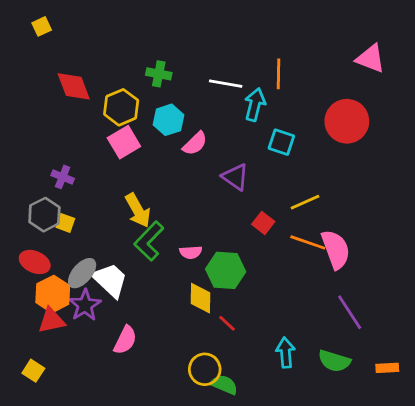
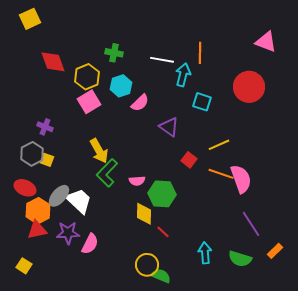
yellow square: (42, 26) -> (30, 19), size x1.5
purple star: (85, 305) -> (68, 233), moved, turned 30
orange rectangle: (387, 368) -> (275, 251), moved, turned -42

